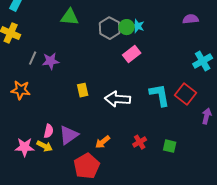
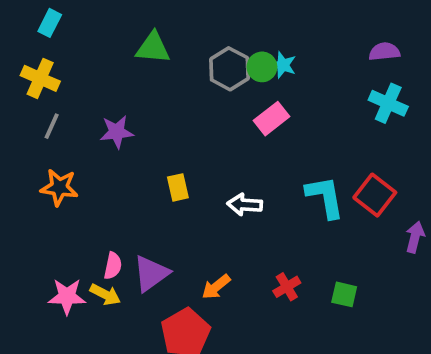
gray line: (33, 58) -> (52, 126), moved
cyan cross: (203, 61) -> (388, 103), moved, turned -36
white arrow: (118, 99) -> (245, 205), size x0.7

